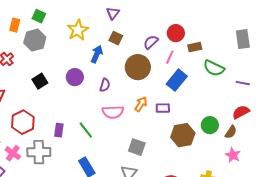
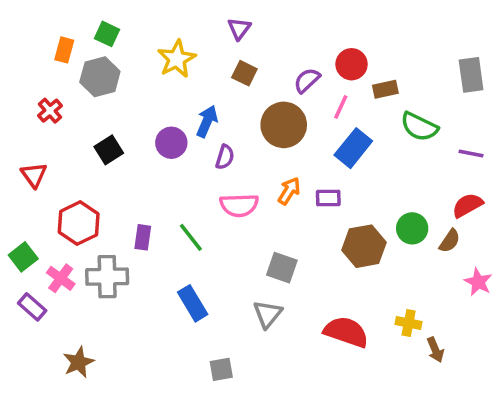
blue arrow: (97, 54) -> (207, 121), moved
pink star: (233, 155) -> (478, 282), moved

